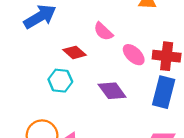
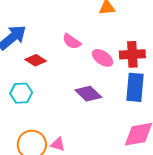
red diamond: (74, 52) -> (36, 60), moved
cyan hexagon: (60, 81) -> (21, 93), moved

